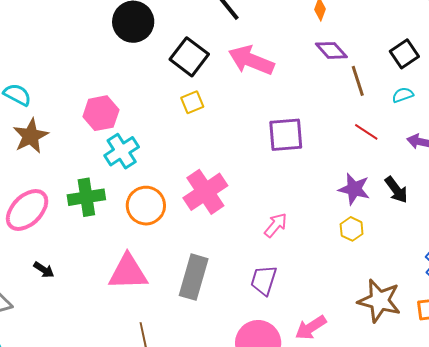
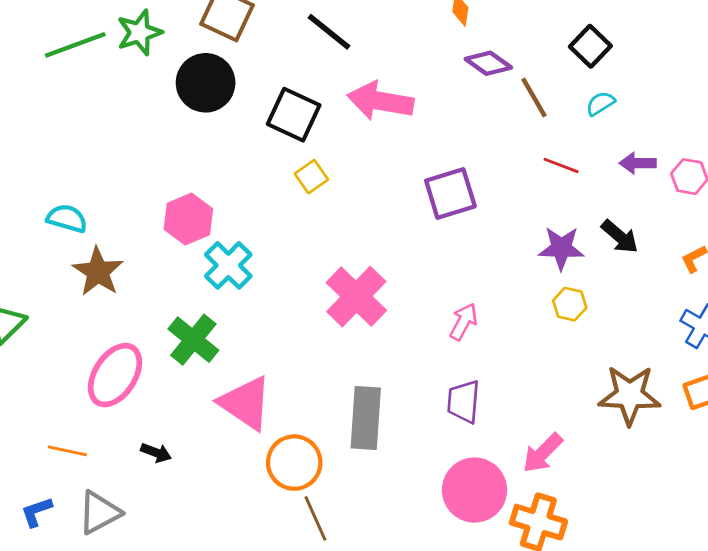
green cross: (86, 197) -> (193, 340), turned -30
orange circle: (146, 206) -> (294, 463), moved
pink triangle: (128, 272) -> (245, 403), moved, turned 48

